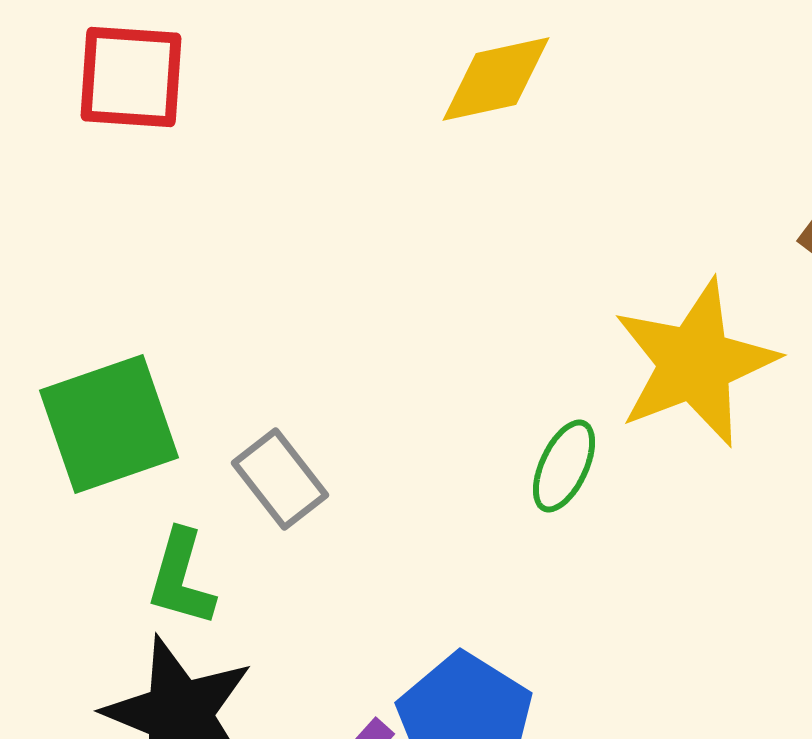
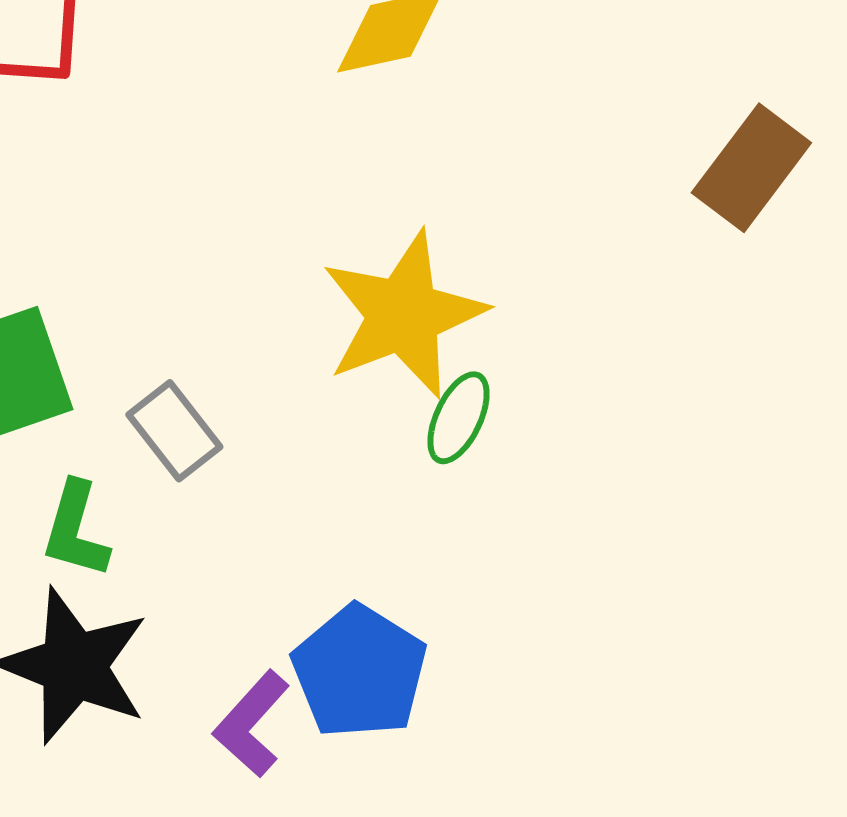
yellow star: (695, 363) -> (403, 315), moved

